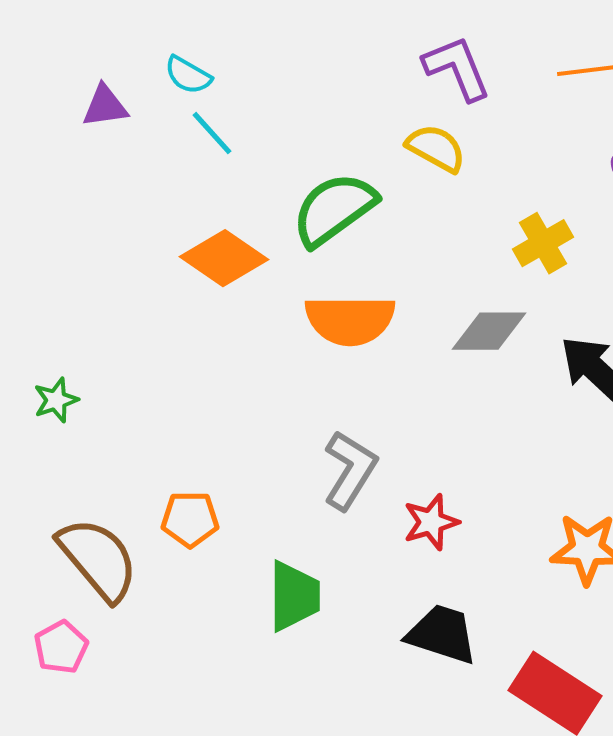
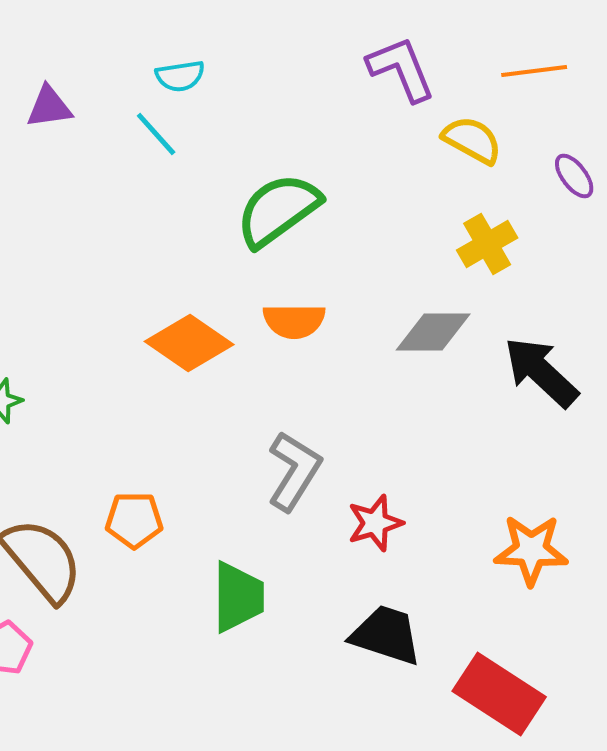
cyan semicircle: (188, 75) -> (180, 76), moved, turned -39
yellow semicircle: (436, 148) -> (472, 140), moved
orange diamond: (224, 258) -> (189, 343), moved
orange semicircle: (350, 320) -> (294, 321), size x0.7

